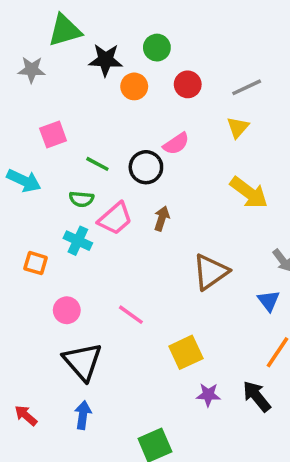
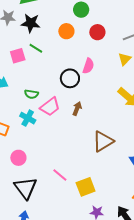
black star: (106, 60) -> (31, 23), moved
pink semicircle: (176, 144) -> (88, 66), turned -42
green line: (97, 164) -> (36, 48), moved
pink line: (131, 315) -> (60, 175), moved

